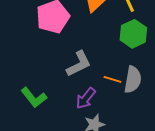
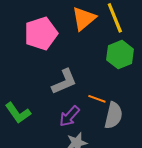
gray semicircle: (133, 80) -> (113, 115), moved

